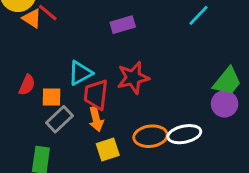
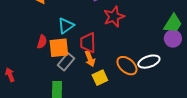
cyan triangle: (80, 73) -> (66, 26), moved
red star: (133, 78) -> (114, 17), moved
orange square: (51, 97) -> (59, 48), size x1.5
orange ellipse: (151, 136) -> (127, 66), turned 55

